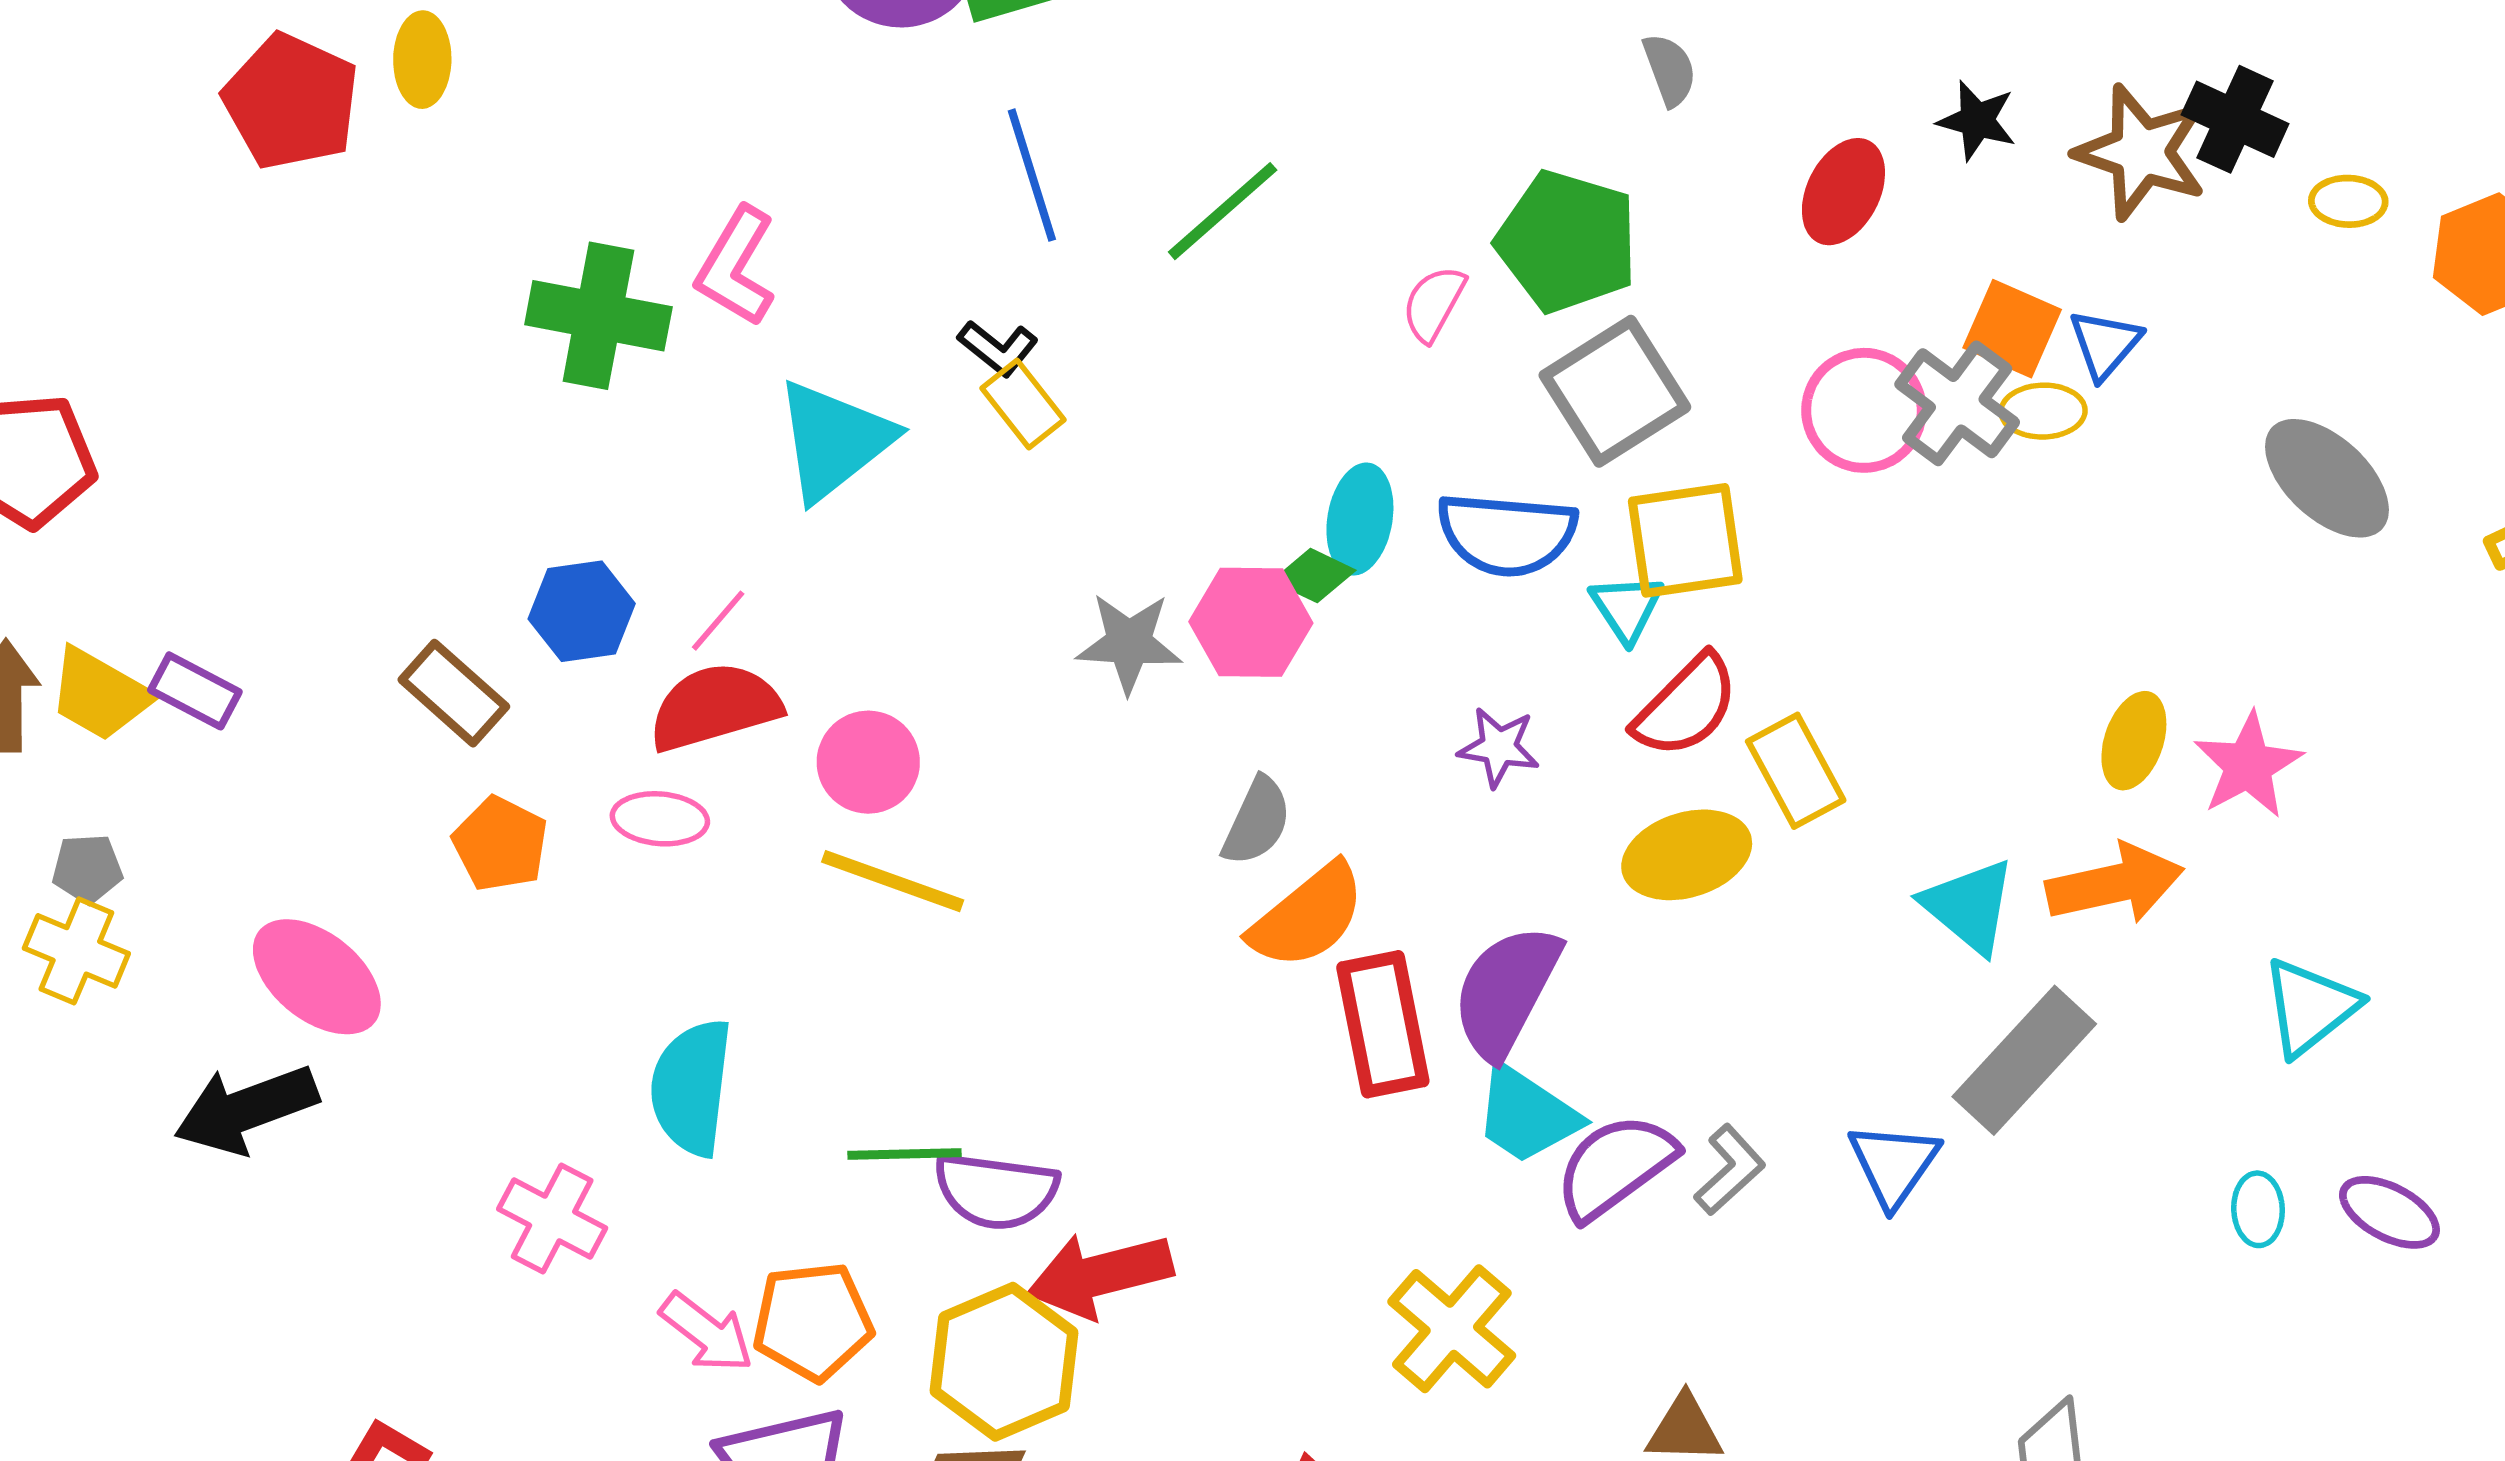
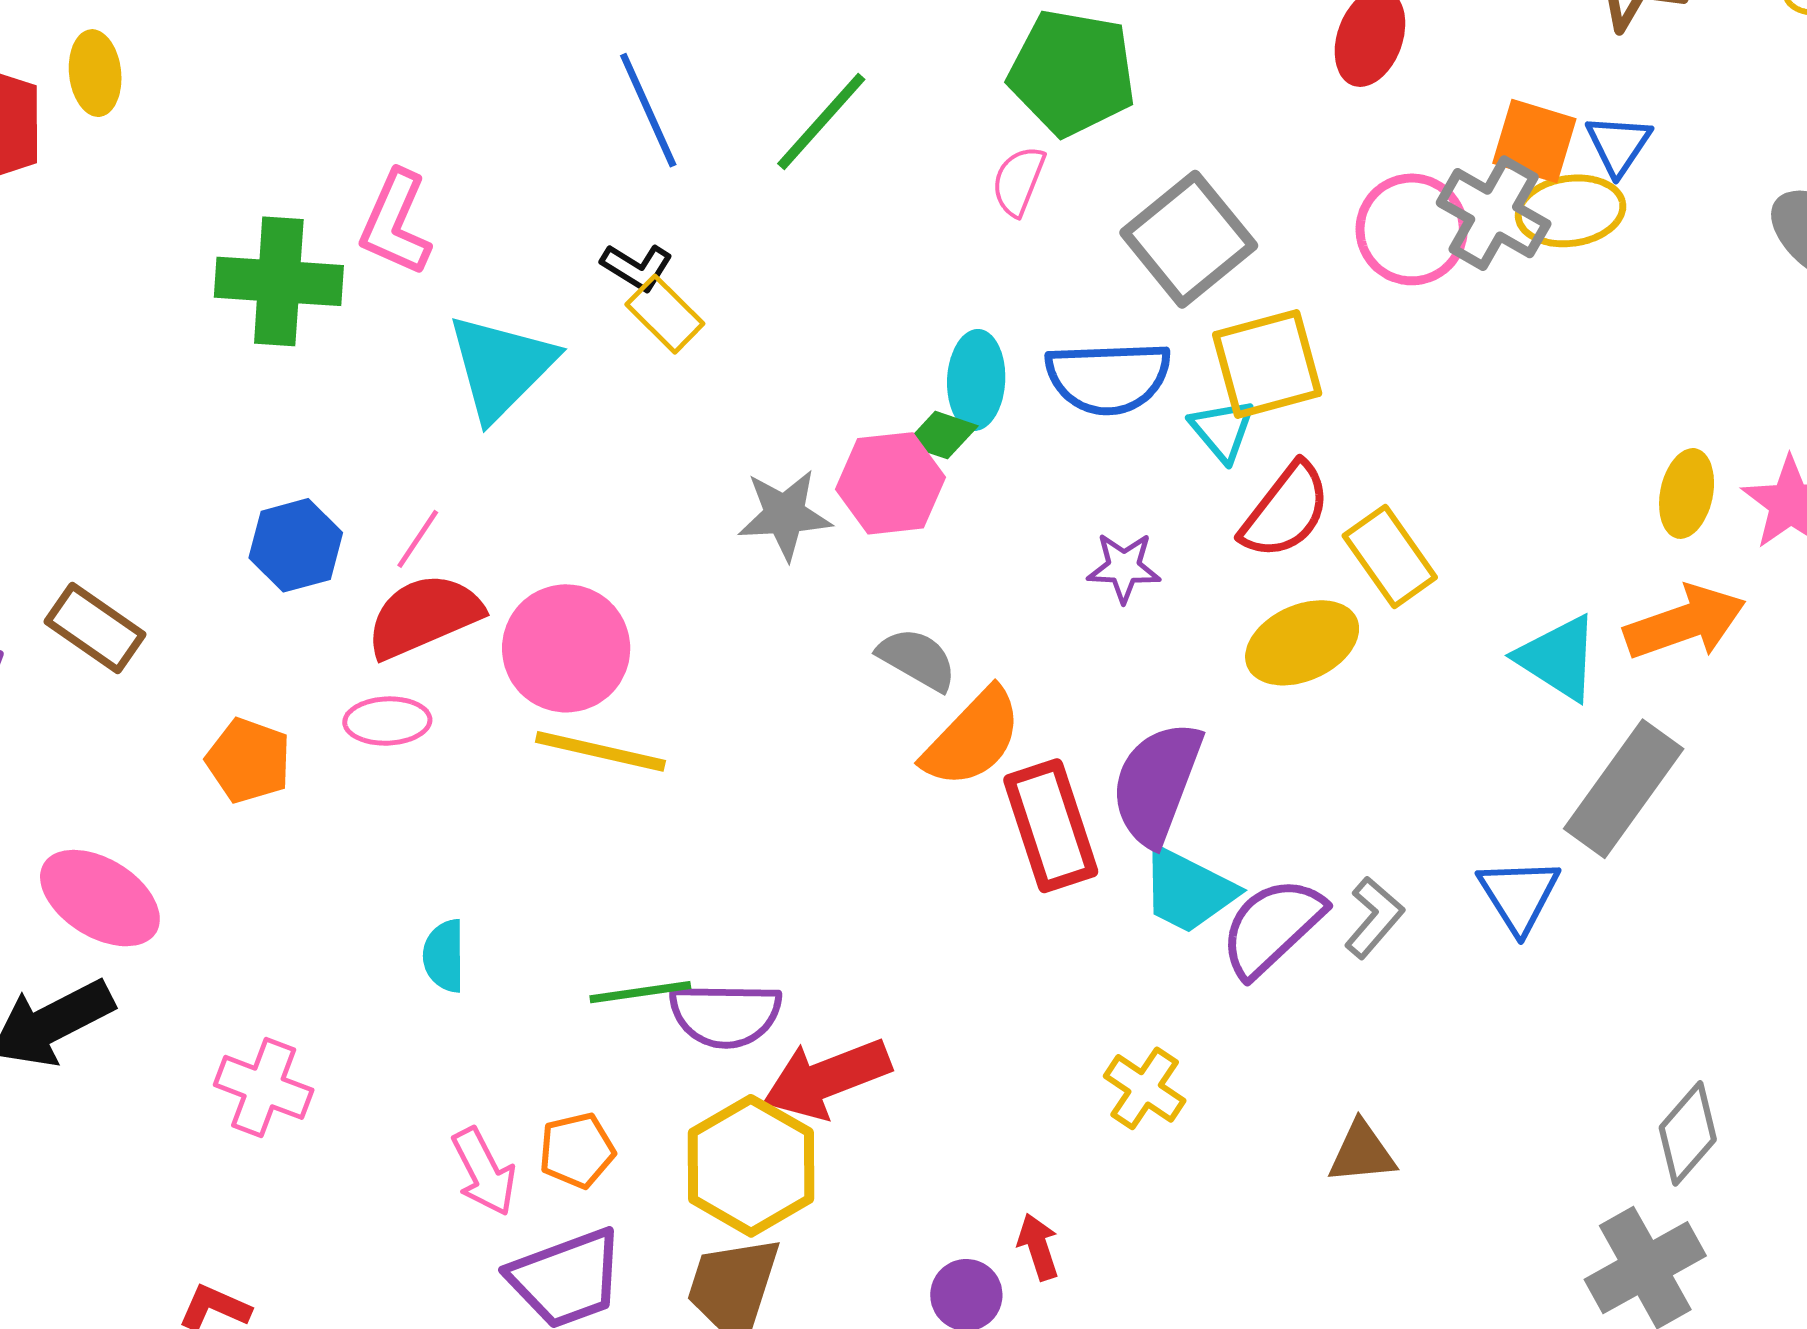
green pentagon: (1567, 241) -> (1072, 73), moved
yellow ellipse: (2043, 411) -> (1571, 211), size x1.4
brown rectangle: (454, 693) -> (95, 628), moved
pink circle: (868, 762) -> (566, 648), size x1.4
gray semicircle: (1257, 821) -> (917, 659), turned -78
cyan semicircle: (691, 1087) -> (444, 956), size x0.6
pink cross: (552, 1219) -> (264, 1087), moved
orange pentagon: (813, 1321) -> (577, 1150), size x0.7
yellow cross: (1452, 1329) -> (1145, 1088), size x0.7
pink arrow: (707, 1332) -> (484, 1172), turned 32

